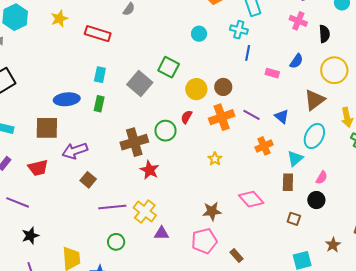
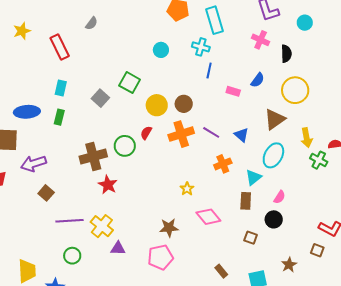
red rectangle: (98, 34) -> (60, 47), turned 45
gray square: (140, 84) -> (100, 98), size x0.7
yellow star: (215, 159) -> (187, 189), moved
brown rectangle: (237, 255) -> (221, 271), moved

